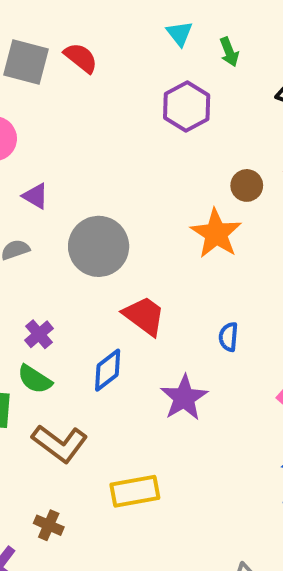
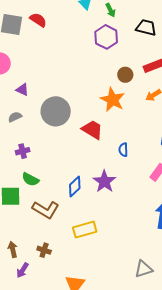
purple hexagon: (187, 106) -> (106, 37), moved
red trapezoid: (144, 316) -> (92, 130), moved
purple cross: (39, 334) -> (23, 151), moved, turned 32
blue diamond: (108, 370) -> (75, 187), moved

